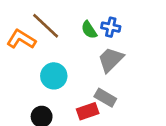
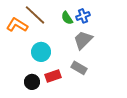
blue cross: (111, 27) -> (83, 16), turned -32
red rectangle: (88, 111) -> (53, 76), moved

